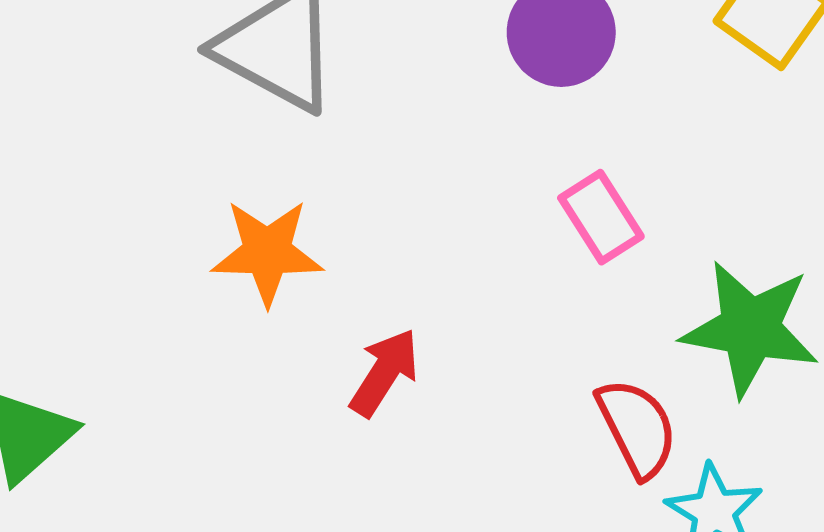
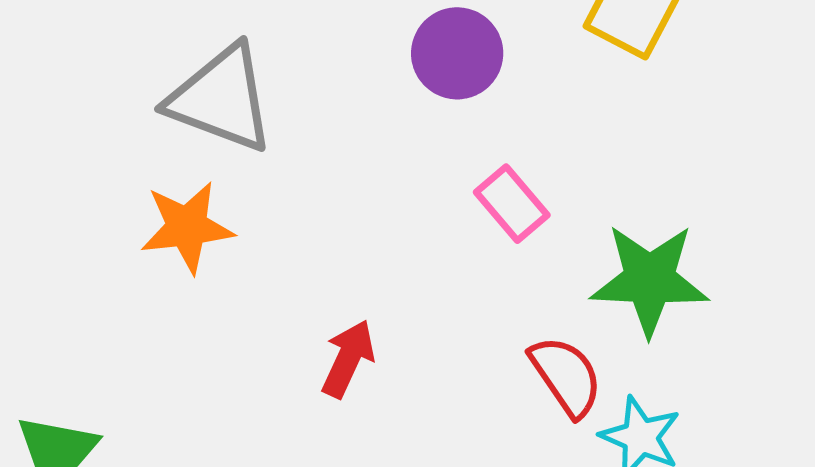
orange star: (267, 252) -> (187, 227), moved

